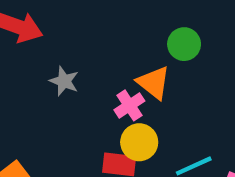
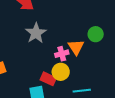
gray star: (64, 81) -> (36, 33), size x1.5

